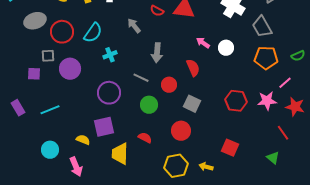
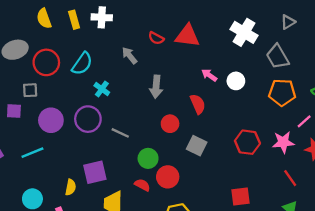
cyan cross: (110, 55) -> (102, 89), turned -32
purple circle: (70, 69) -> (51, 120), moved
gray line: (141, 78) -> (120, 133), moved
purple circle: (109, 93) -> (88, 119), moved
green circle: (149, 105) -> (148, 158), moved
red circle: (181, 131) -> (168, 177), moved
red line: (283, 133) -> (290, 178), moved
yellow semicircle: (83, 140) -> (71, 187), turned 80
red square: (230, 148) -> (241, 197), turned -30

